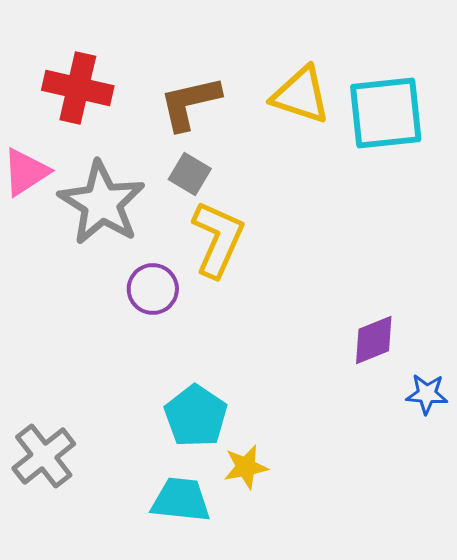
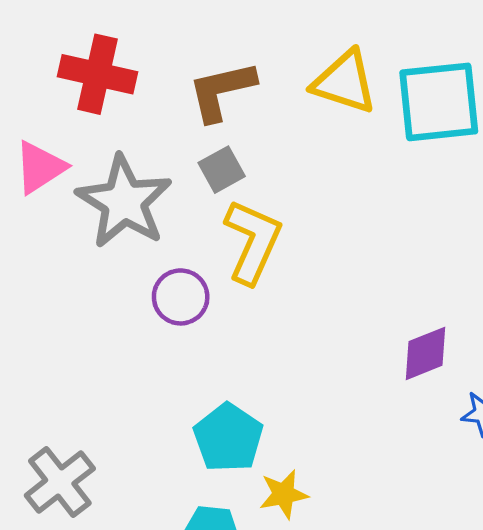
gray square: (190, 174) -> (222, 170), turned 30

